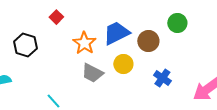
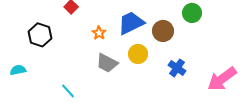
orange star: (84, 43) -> (99, 33), size x0.6

